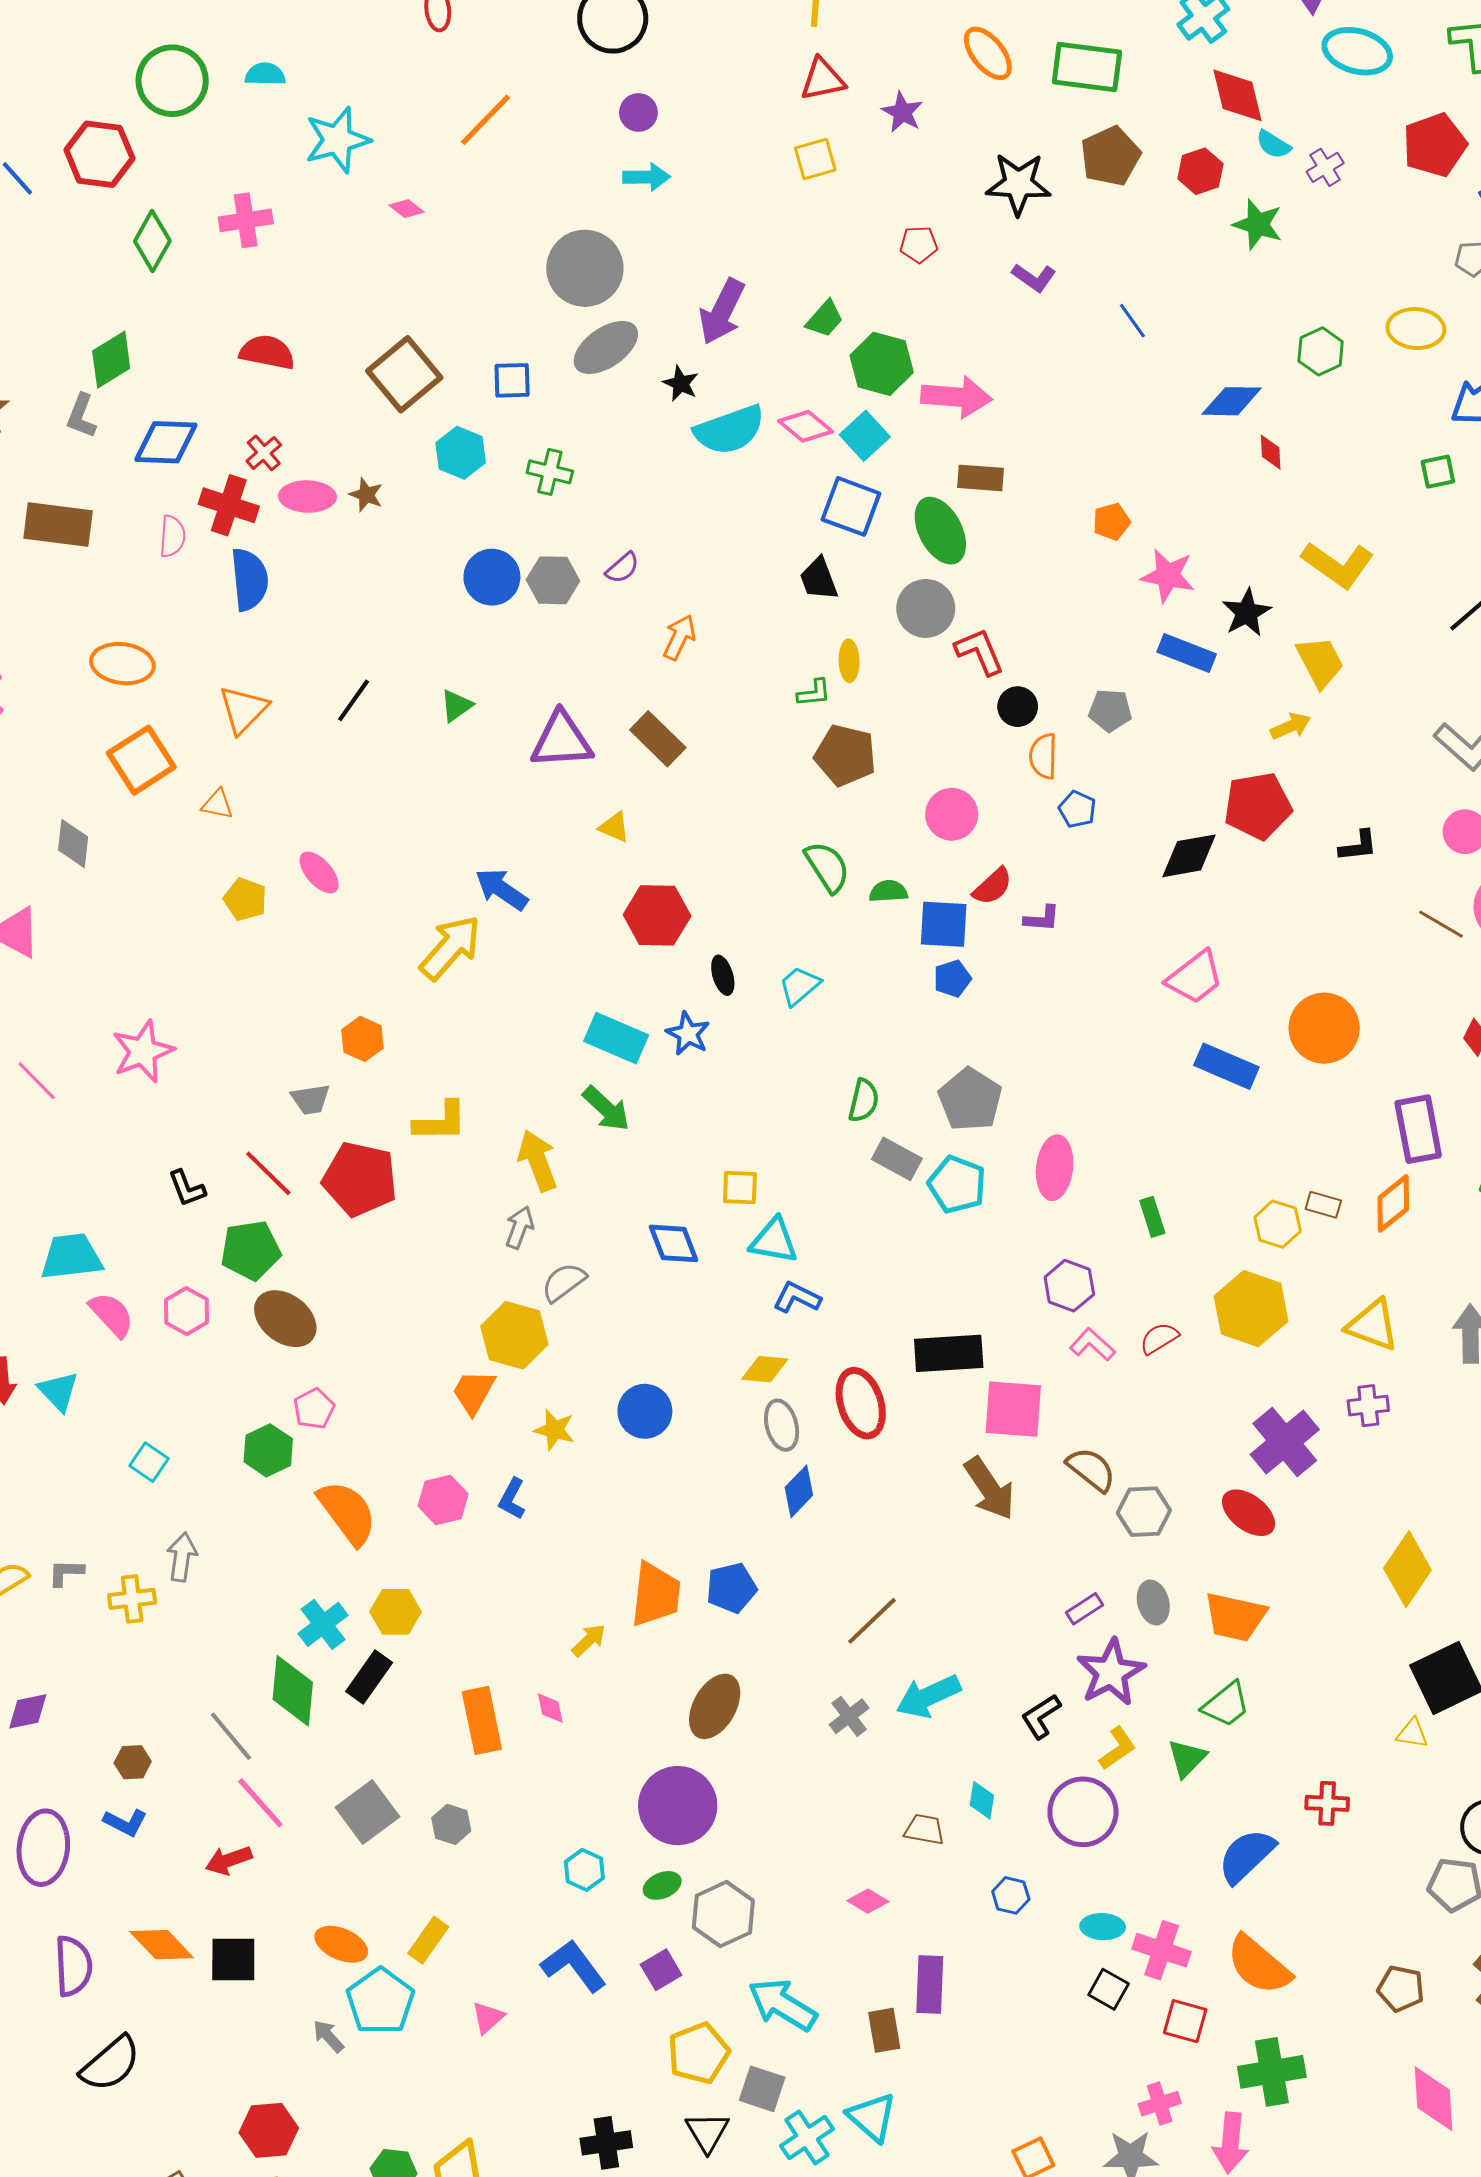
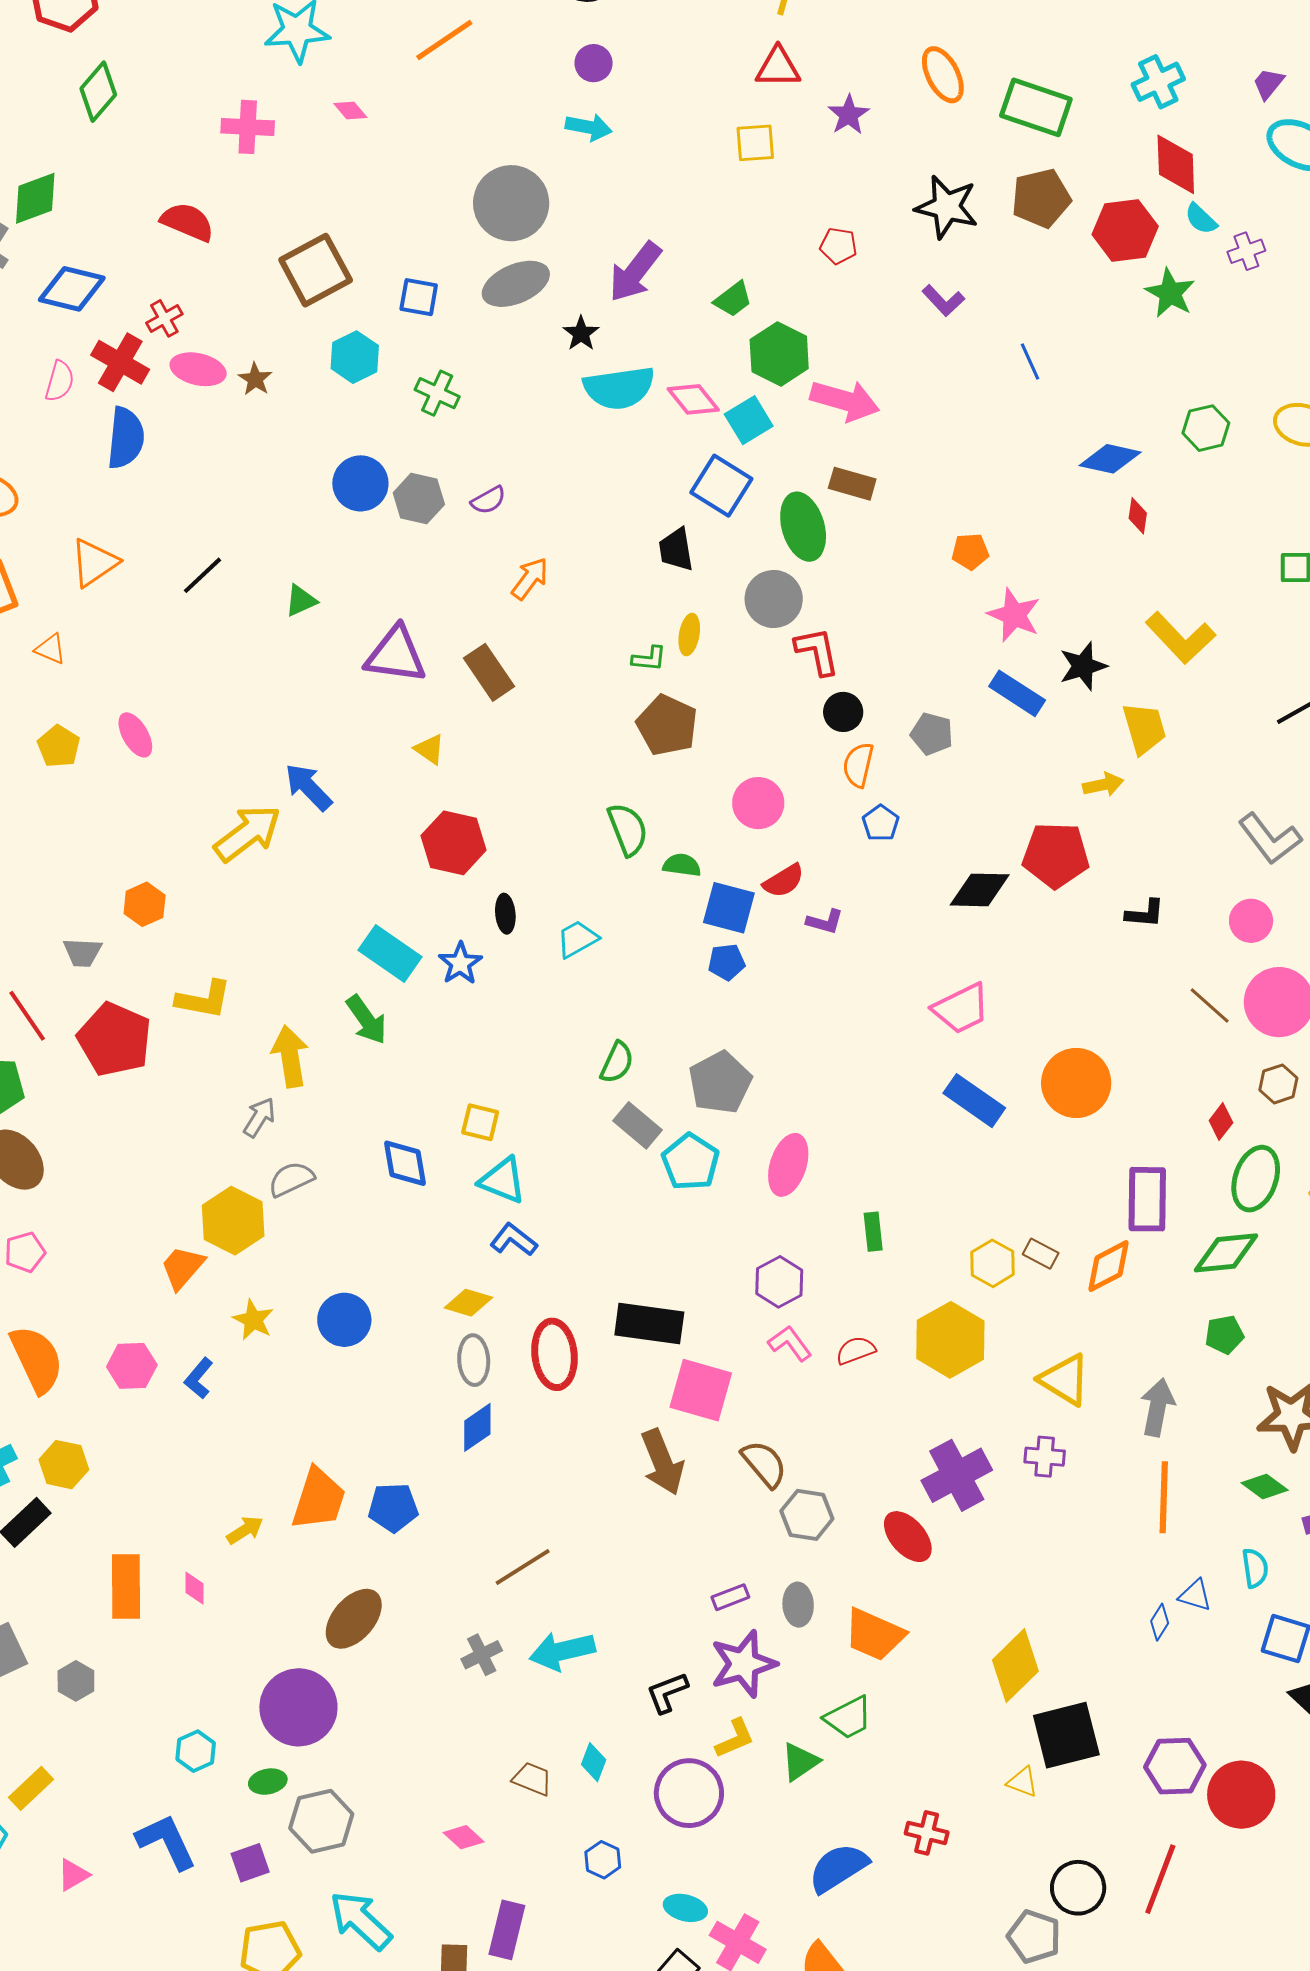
red hexagon: (1200, 171) -> (1125, 230), size x1.4
pink cross: (246, 220) -> (248, 127), moved
yellow diamond: (1407, 1569) -> (1015, 1666), moved

